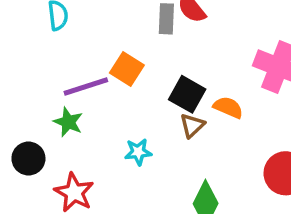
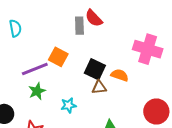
green star: (68, 122) -> (37, 91), moved, turned 30
brown triangle: (192, 125) -> (99, 87), turned 42

